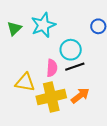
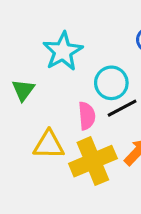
green triangle: (14, 29) -> (23, 90), moved

